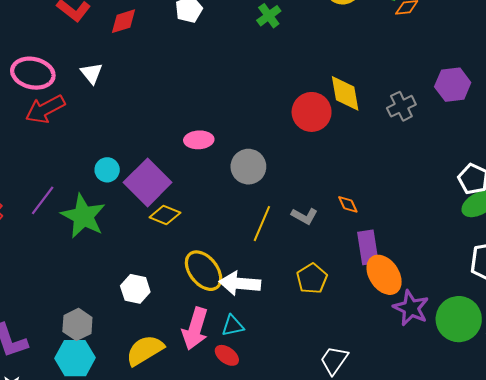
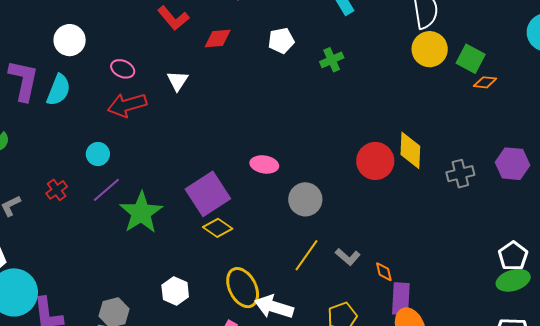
green cross: (269, 16) -> (332, 60), moved
pink ellipse: (33, 73) -> (123, 69), size x0.6
cyan circle: (107, 170) -> (98, 154), moved
orange diamond: (348, 204) -> (384, 272), moved

